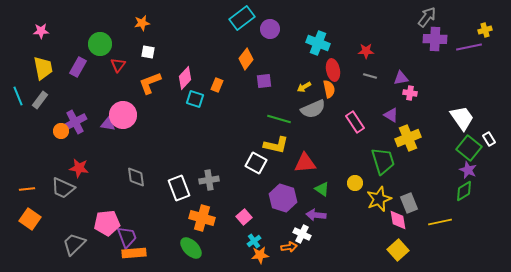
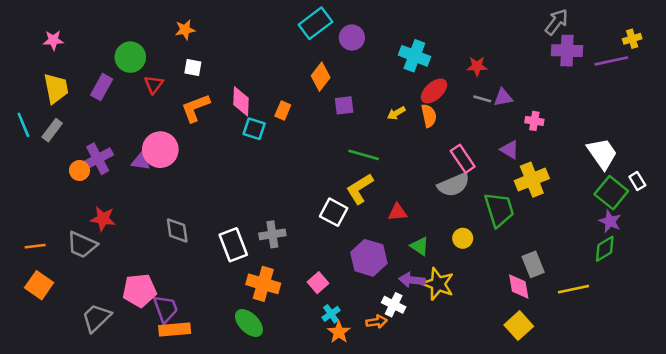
red ellipse: (333, 70) -> (434, 91), turned 60
pink diamond: (185, 78) -> (241, 101), turned -40
purple triangle: (401, 78) -> (503, 97), moved
gray semicircle: (313, 109) -> (454, 185), moved
yellow L-shape: (276, 145) -> (360, 189), turned 135
red triangle: (305, 163) -> (398, 212), size x0.7
yellow star: (379, 199) -> (438, 284), moved, turned -30
orange star: (260, 255) -> (339, 332), turned -30

